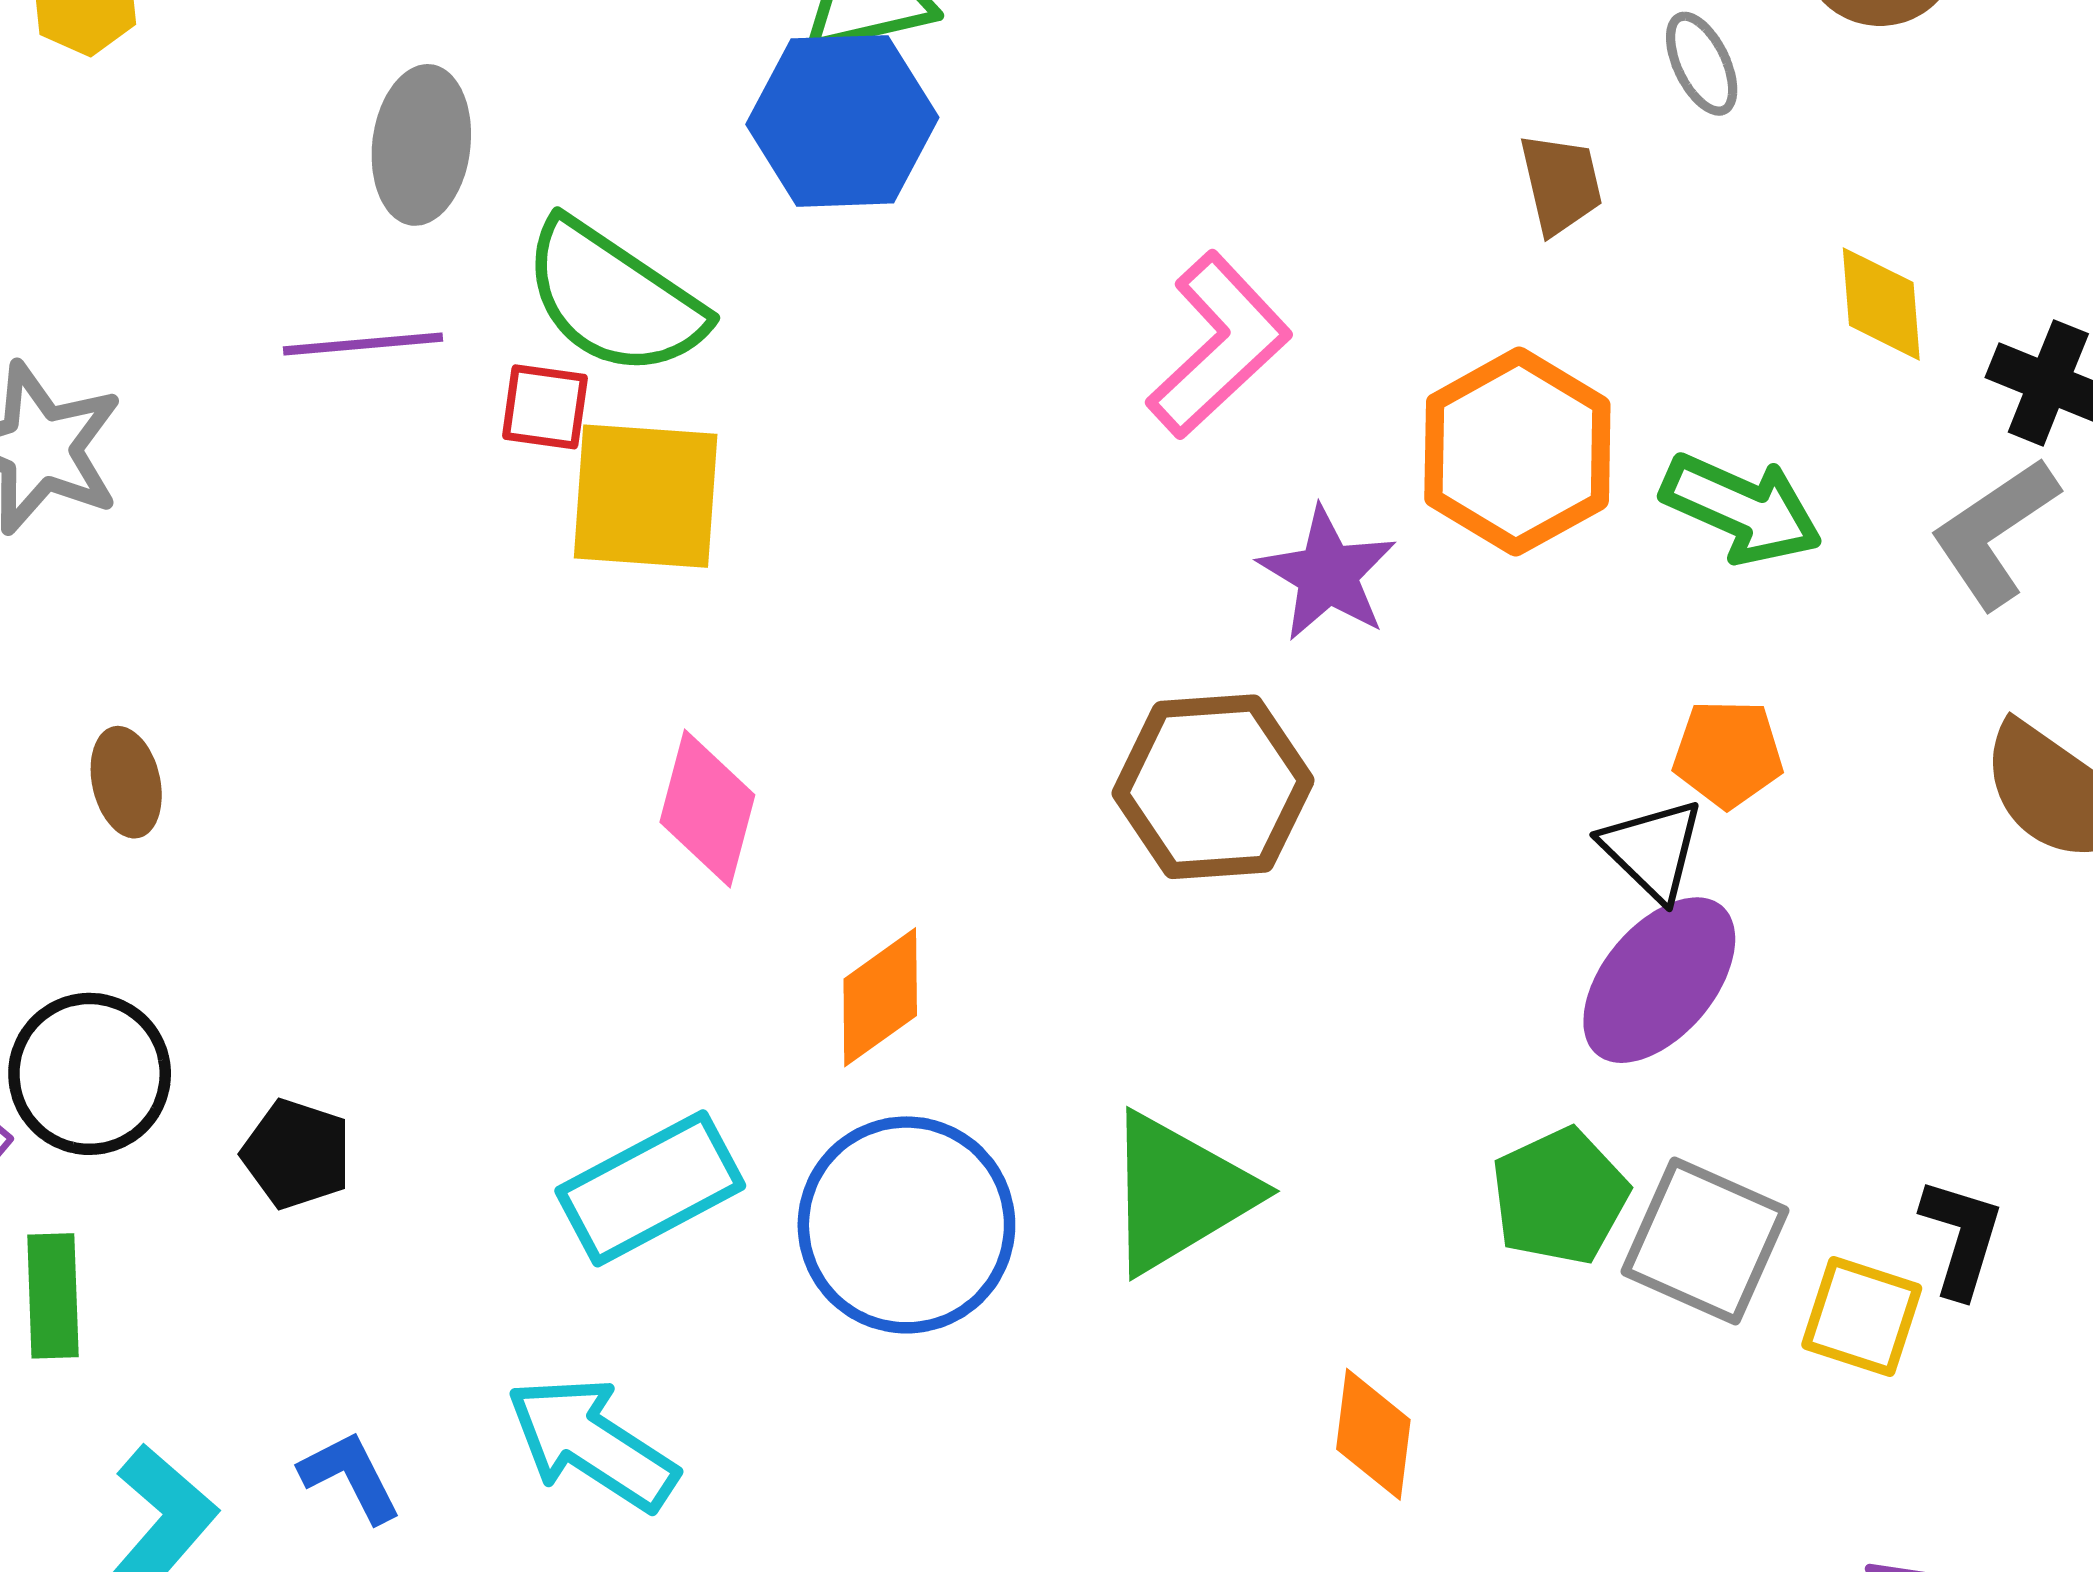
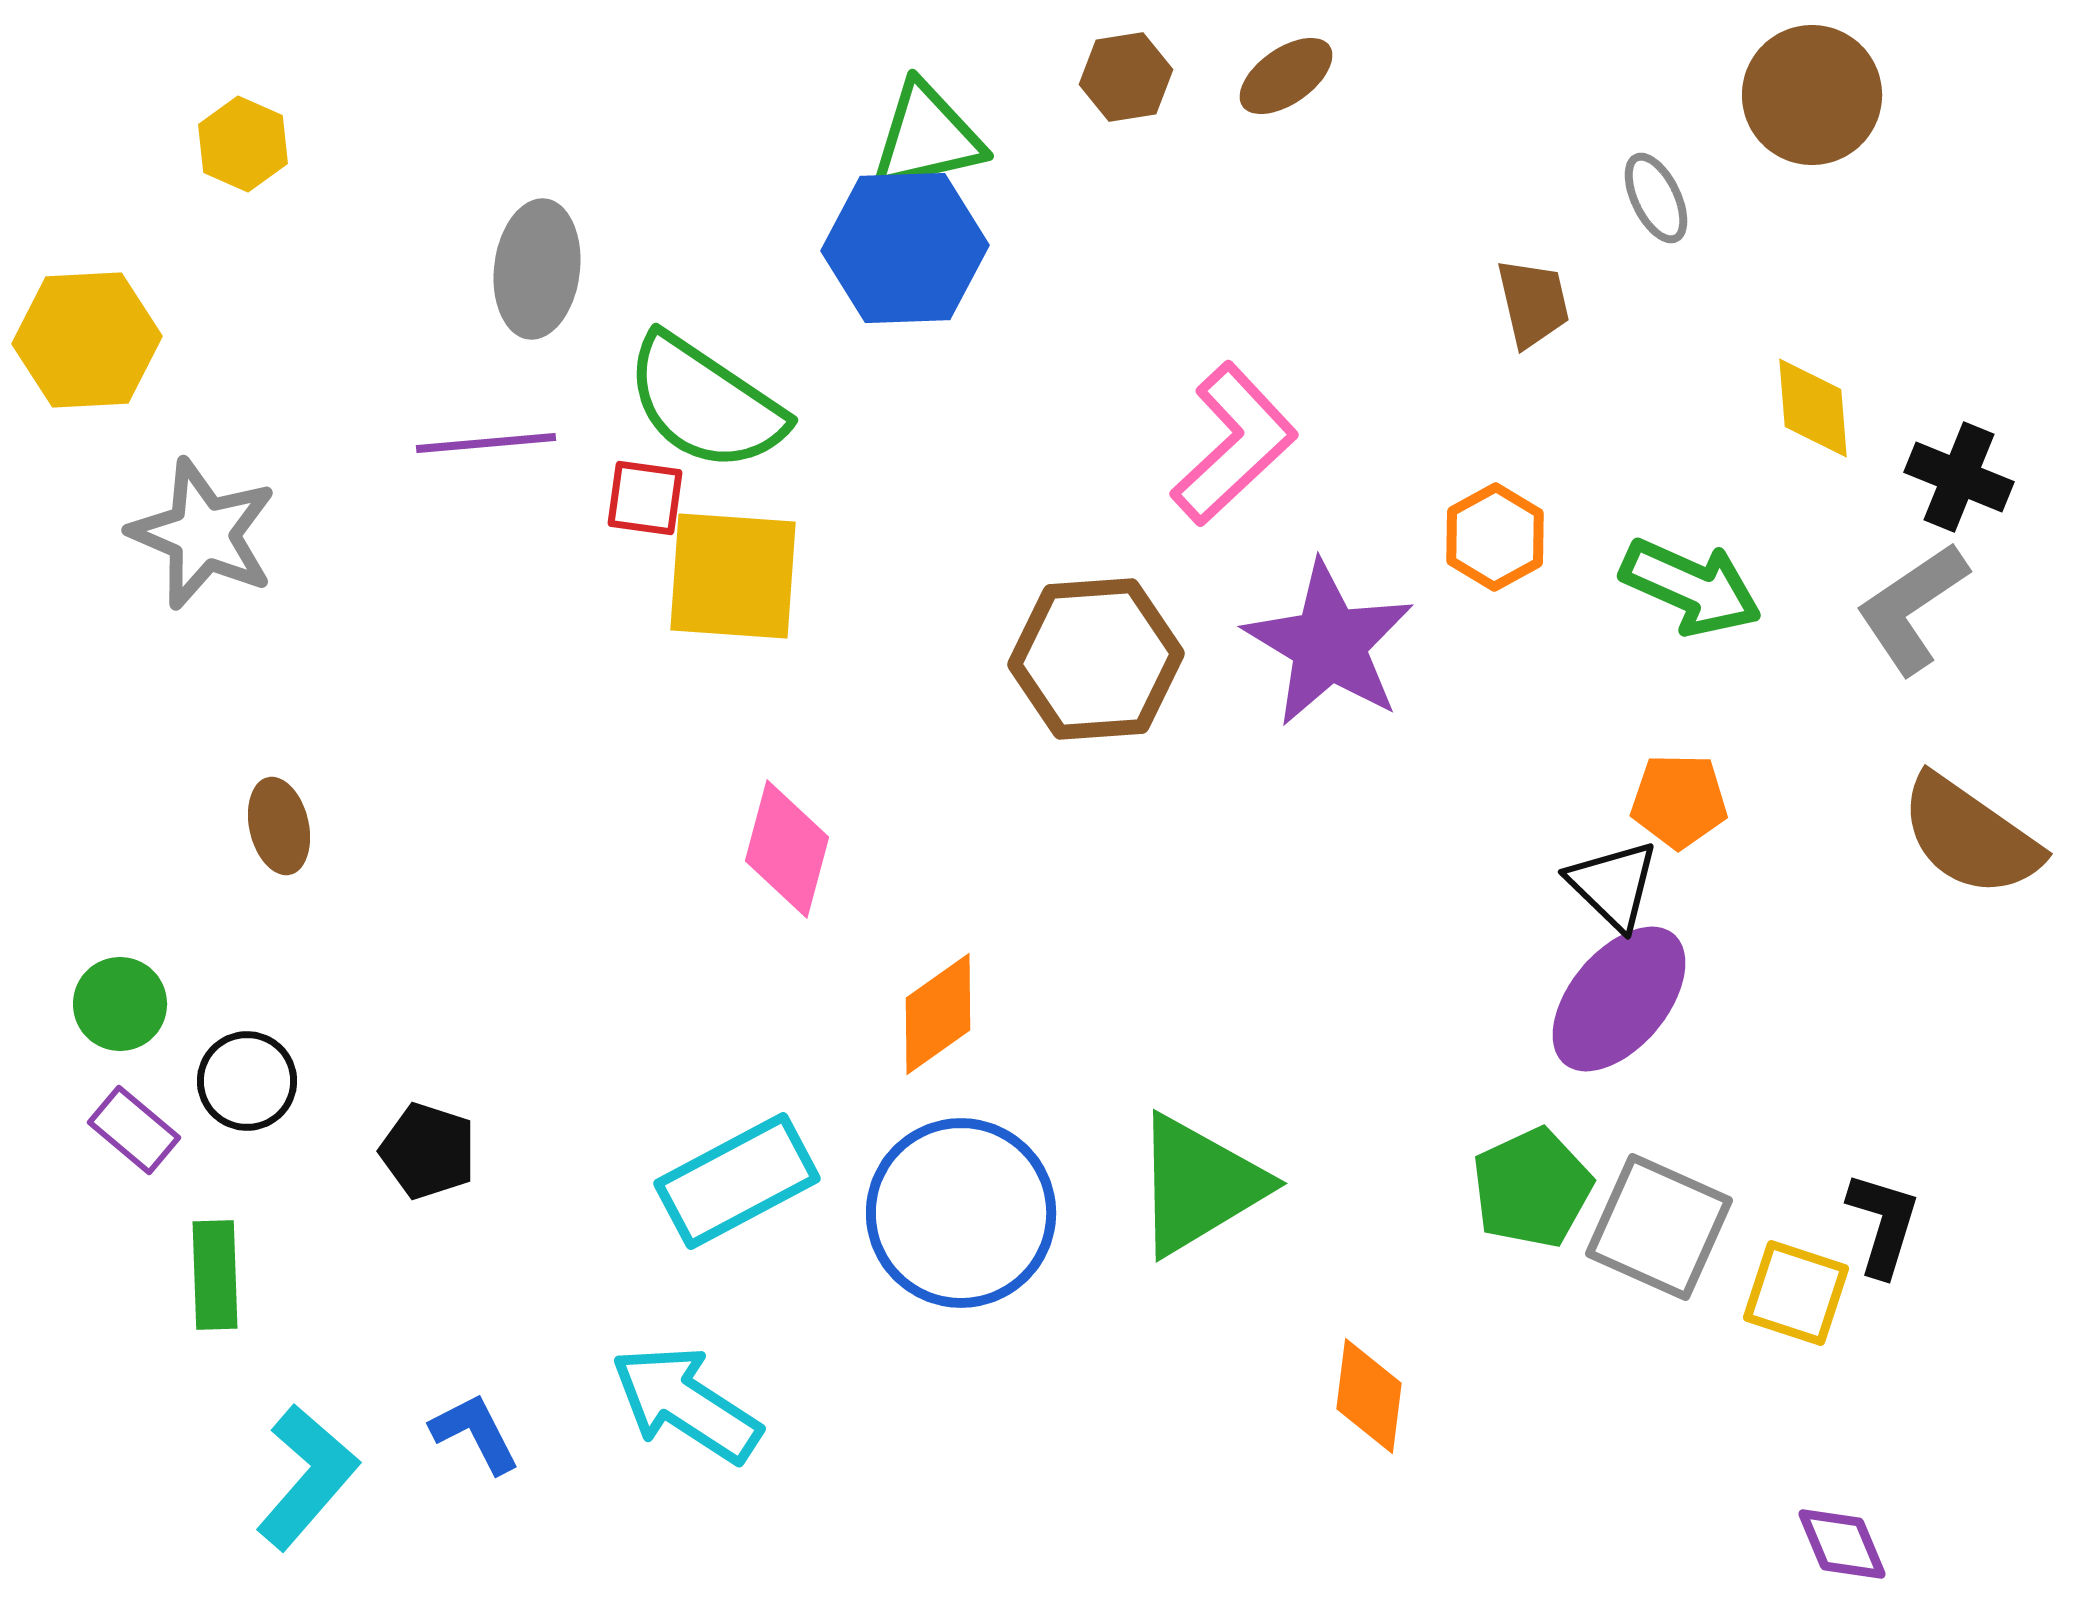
orange hexagon: (1517, 452) -> (1495, 537), size x0.6
purple star: (1327, 574) -> (1329, 644), size x1.4
brown hexagon: (1213, 787) -> (1096, 659), moved
black circle: (90, 1074) -> (247, 1081), size x0.7

